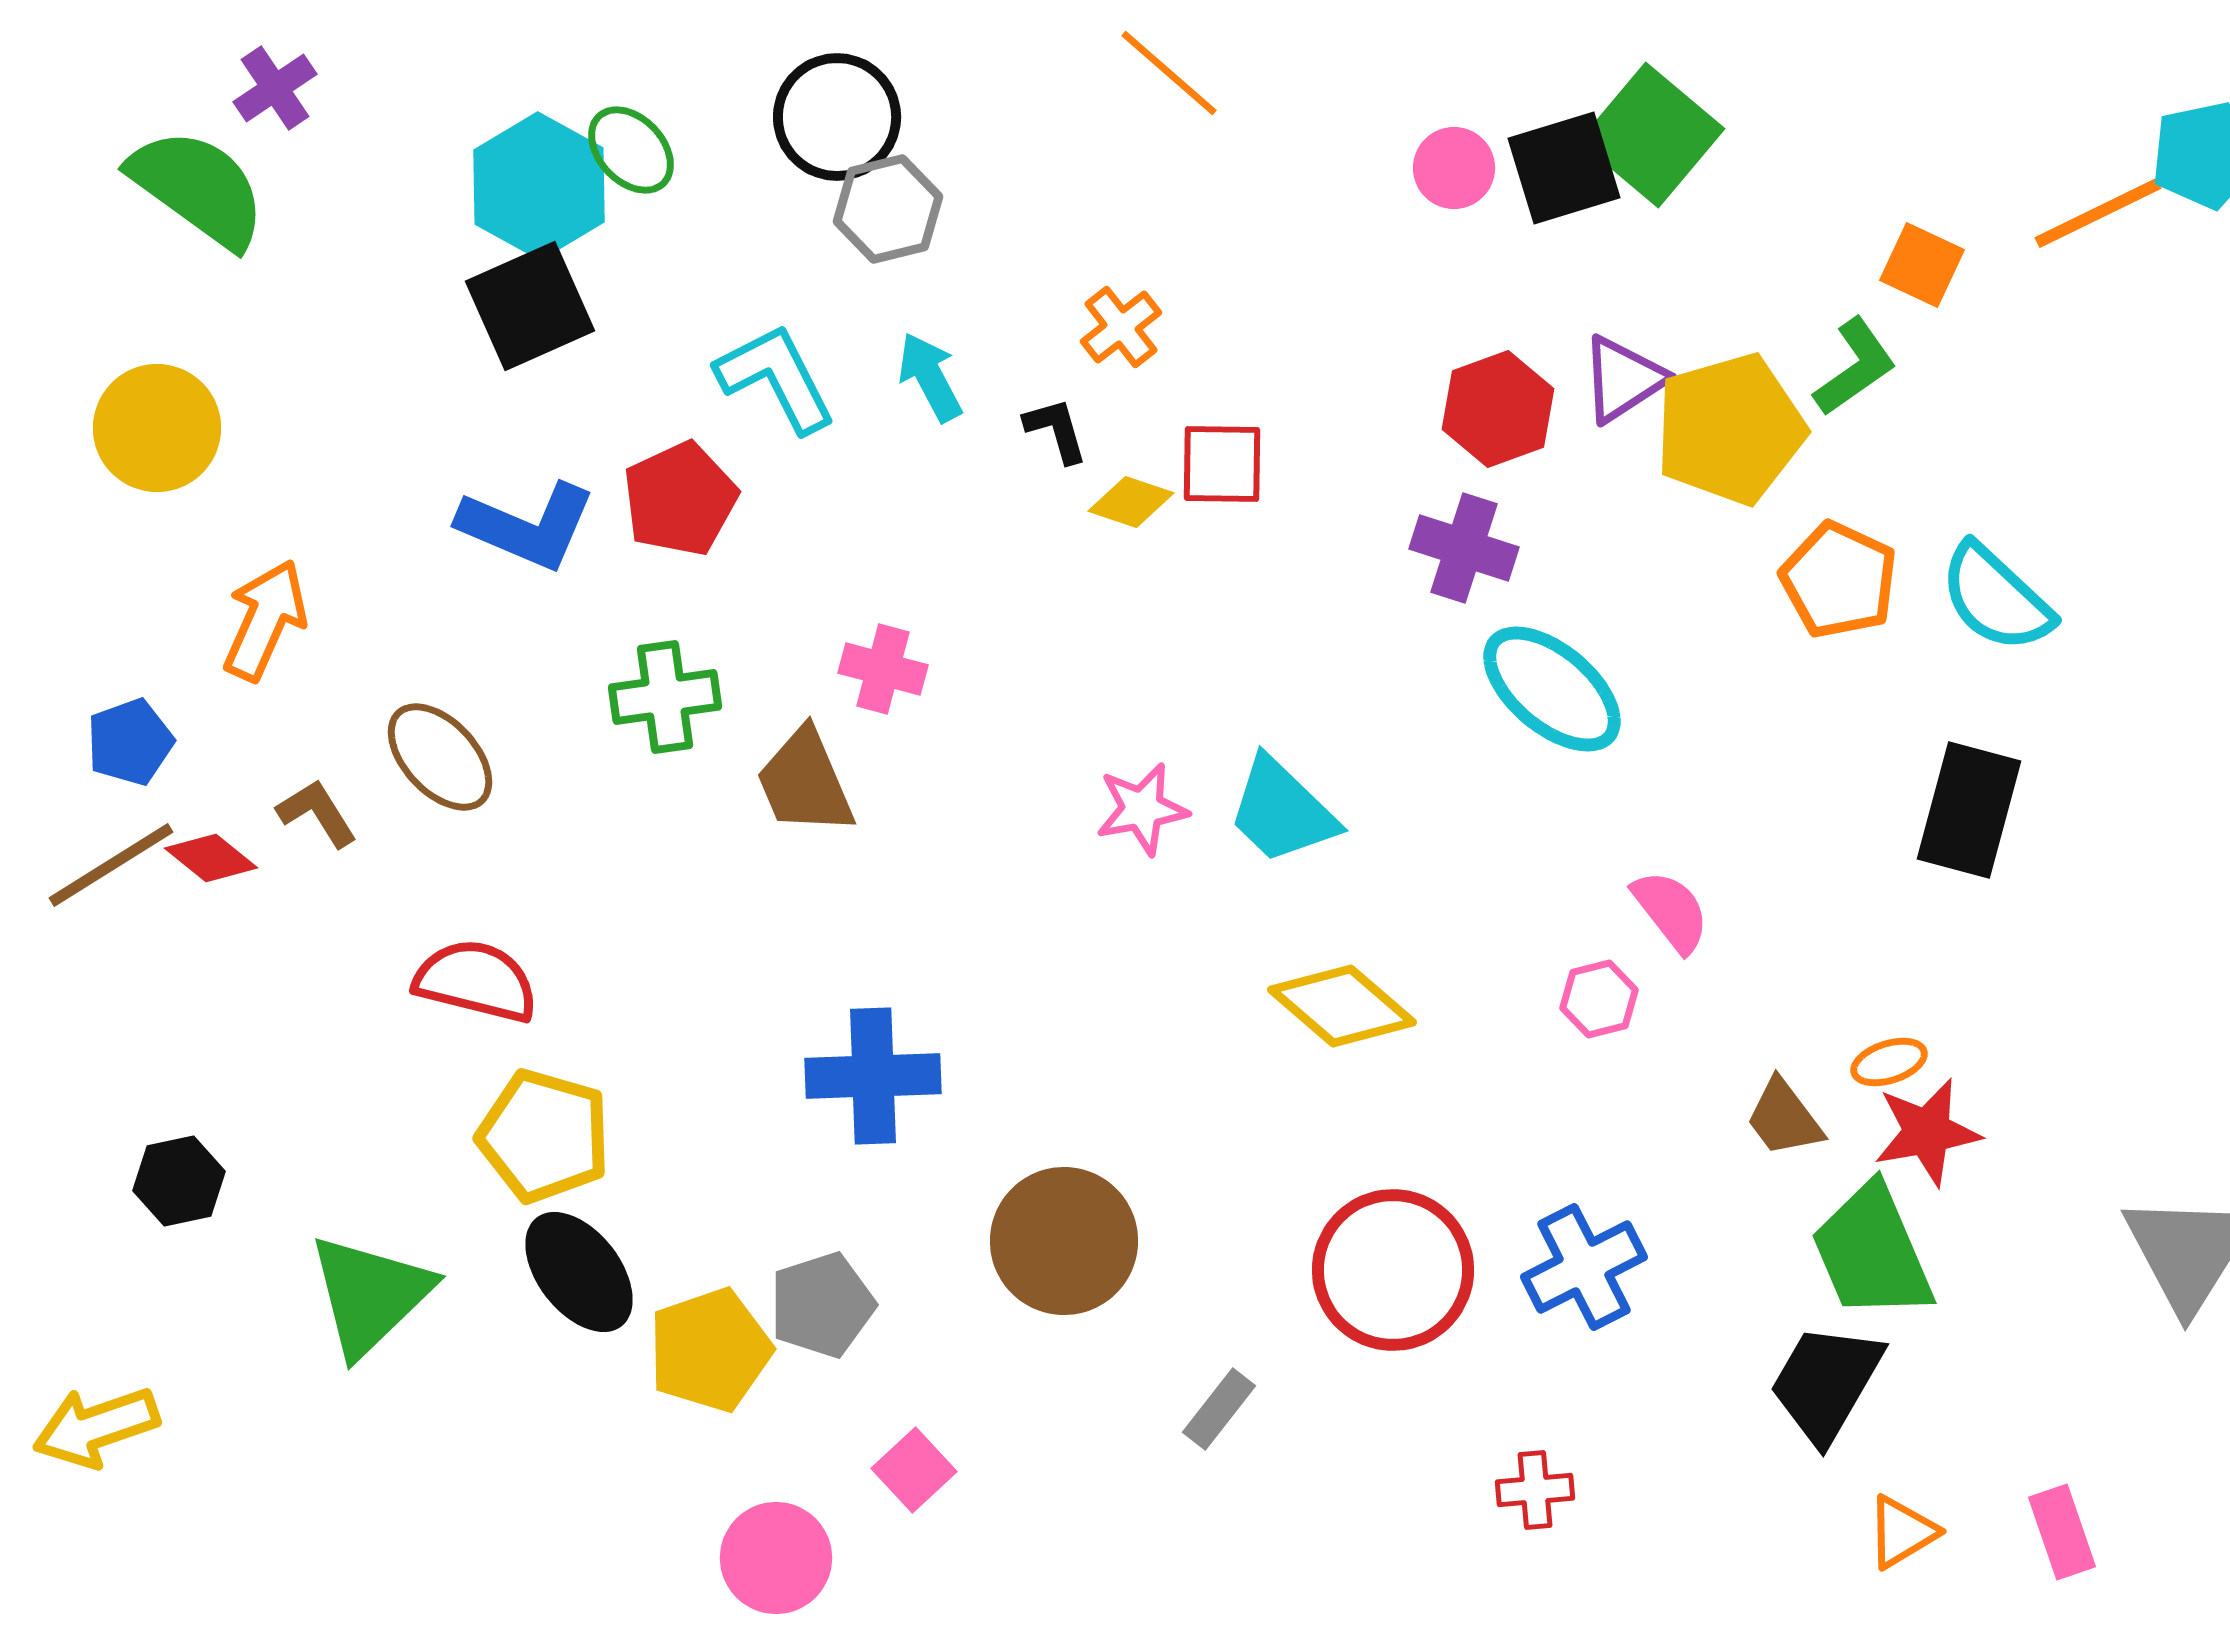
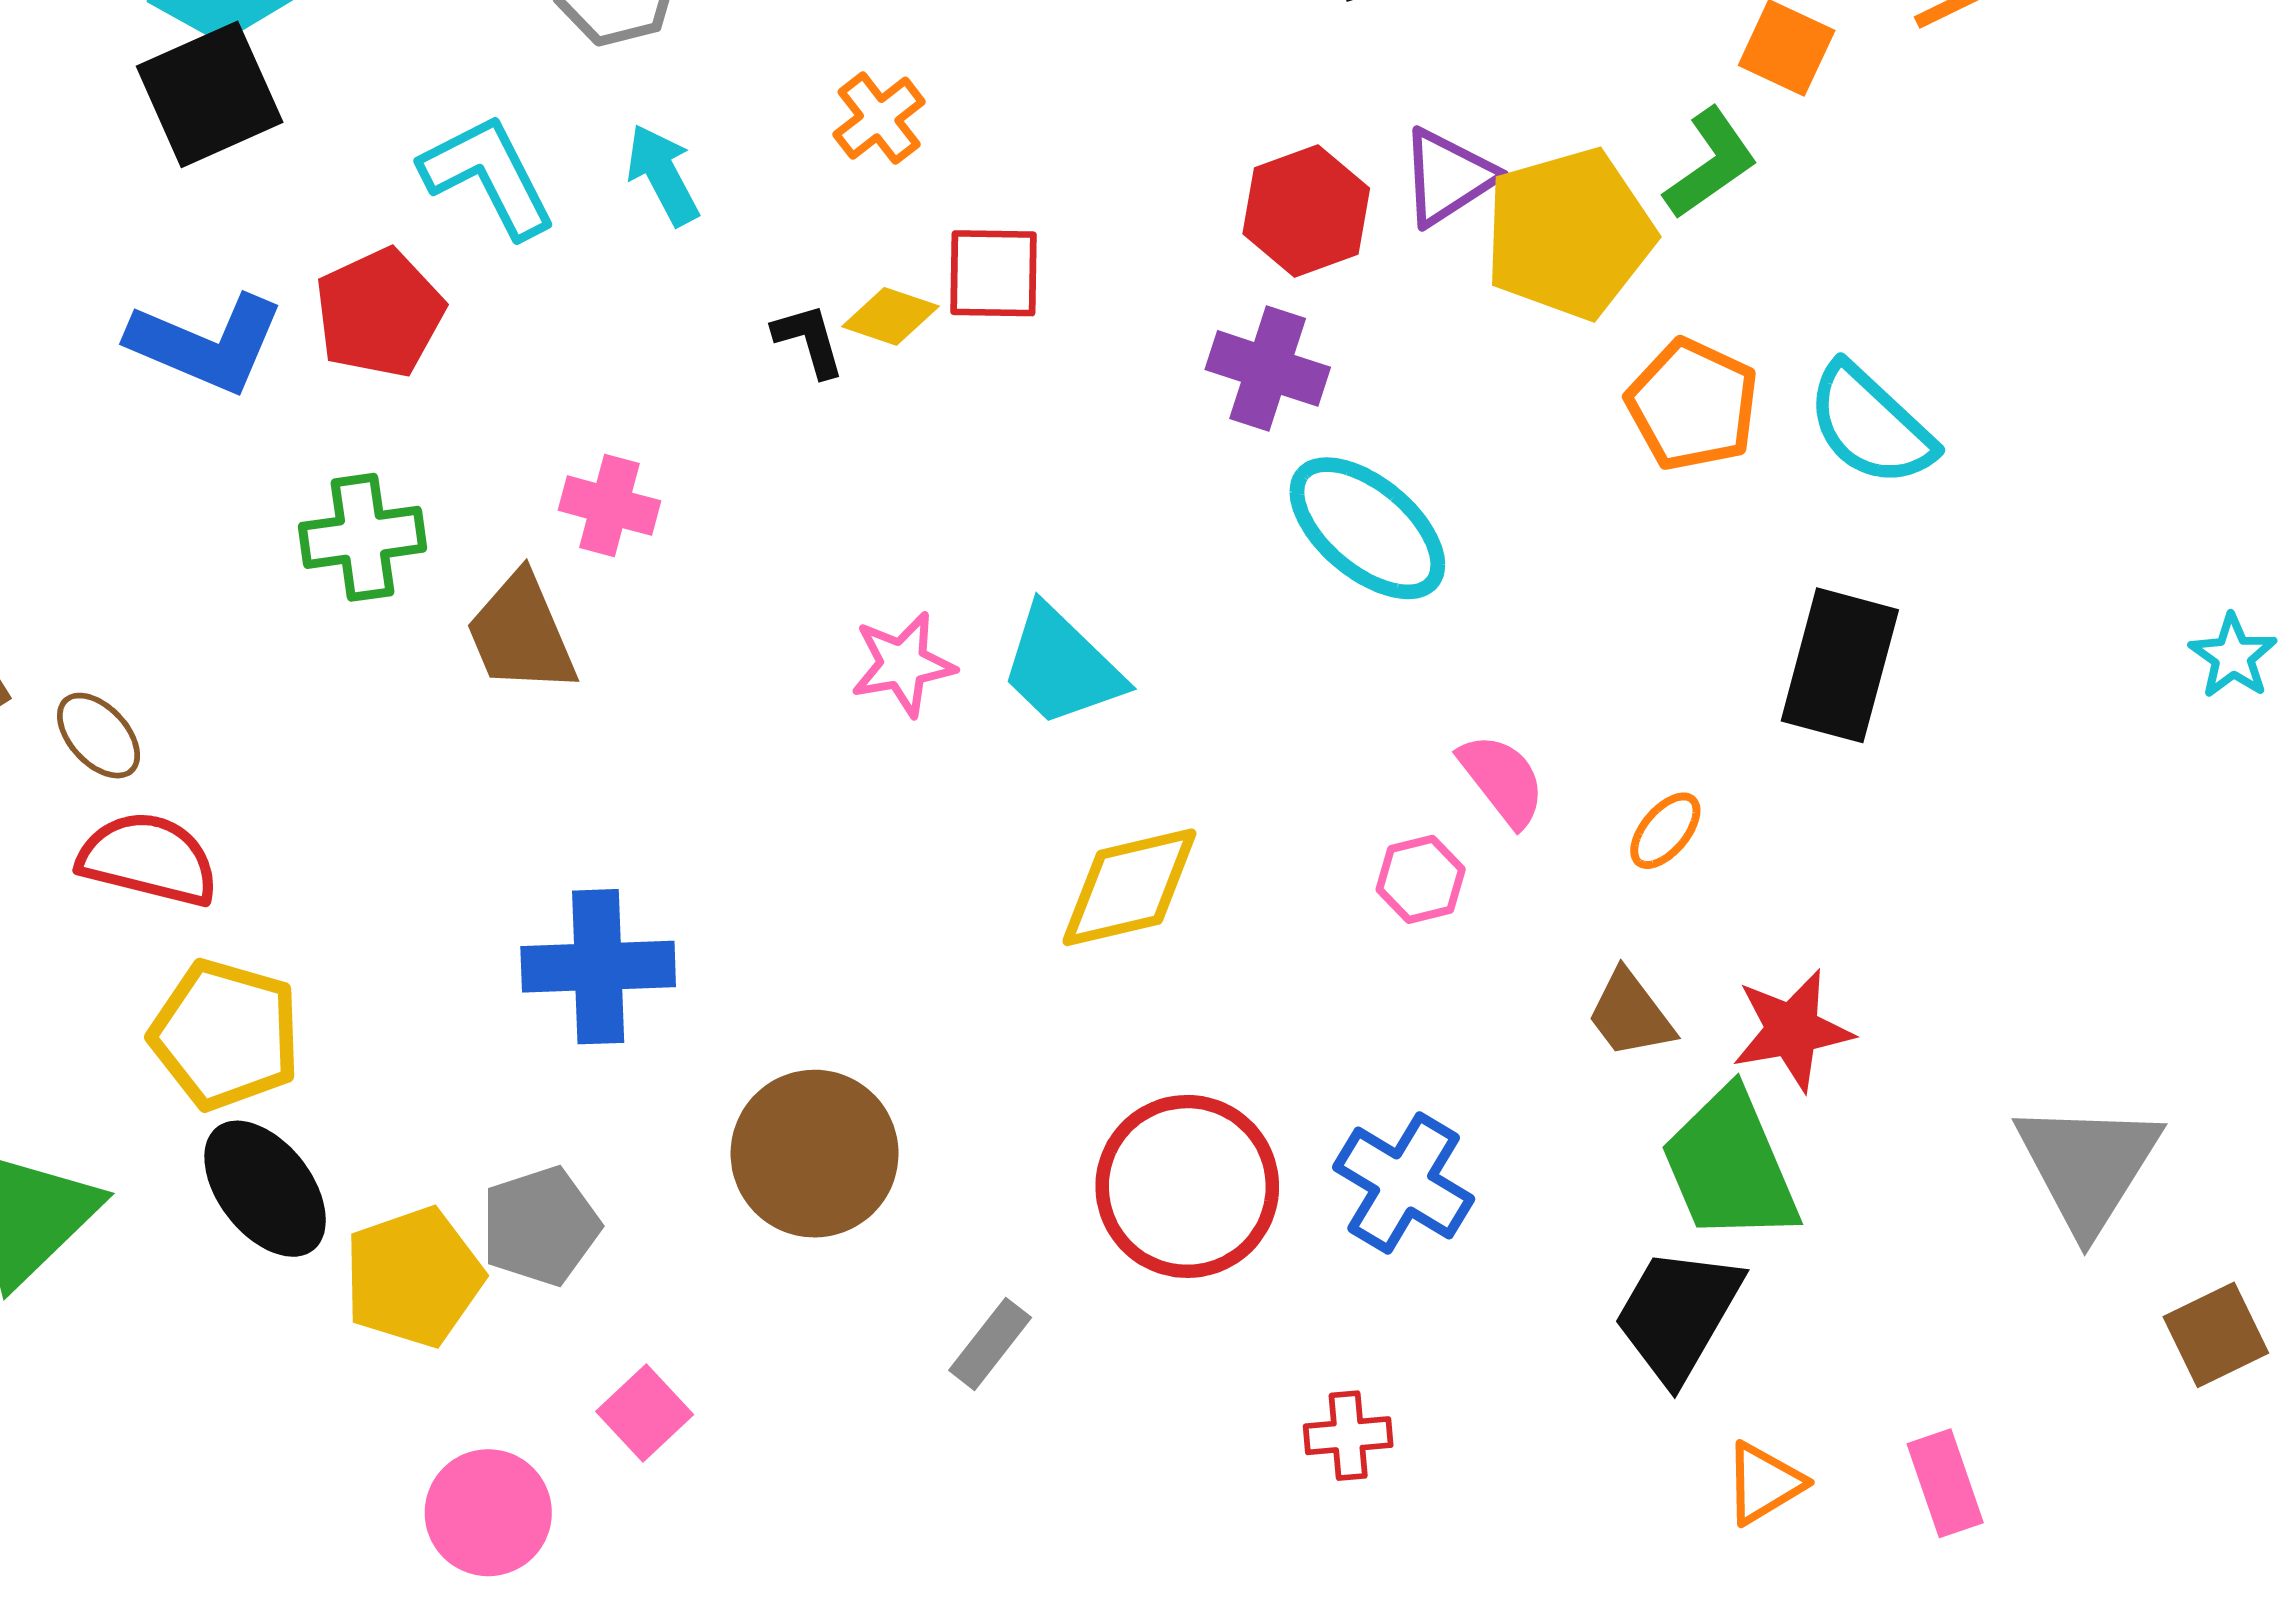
black L-shape: (1056, 430) -> (809, 340), moved
brown ellipse: (440, 757) -> (99, 736), moved, size x0.7
yellow diamond: (1342, 1006) -> (1129, 887), turned -54
orange ellipse: (1889, 1062) -> (1665, 831), moved, turned -32
blue cross: (1584, 1267) -> (1404, 1183), turned -32

